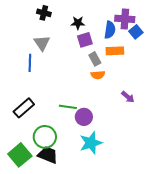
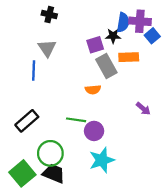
black star: (78, 23) -> (113, 36), moved
blue semicircle: (110, 30) -> (123, 22), moved
gray rectangle: (95, 59) -> (106, 66), size x1.5
orange semicircle: (98, 75) -> (93, 90), moved

